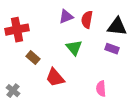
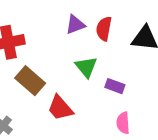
purple rectangle: (112, 49) -> (115, 86), moved
brown rectangle: (33, 58) -> (30, 81), size x1.5

